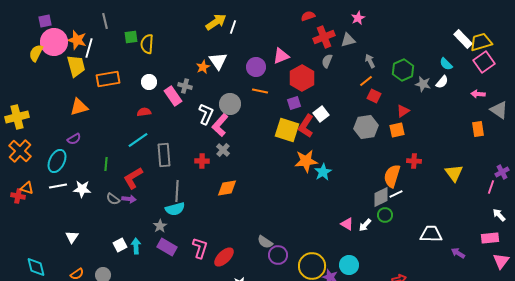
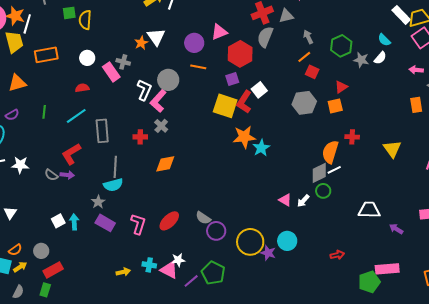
gray semicircle: (327, 61) -> (265, 37), size x1.5
green line: (106, 164) -> (44, 112), moved
red ellipse: (224, 257) -> (169, 221), moved

